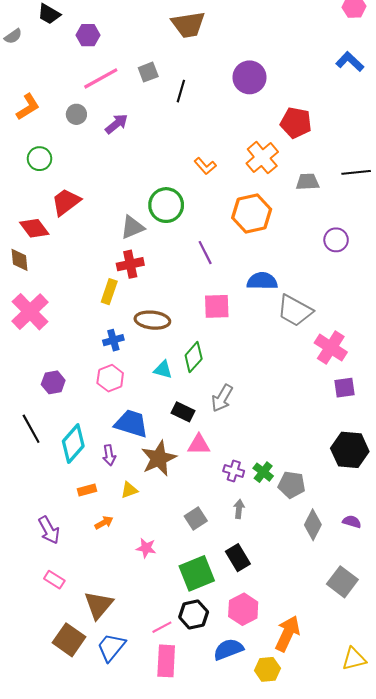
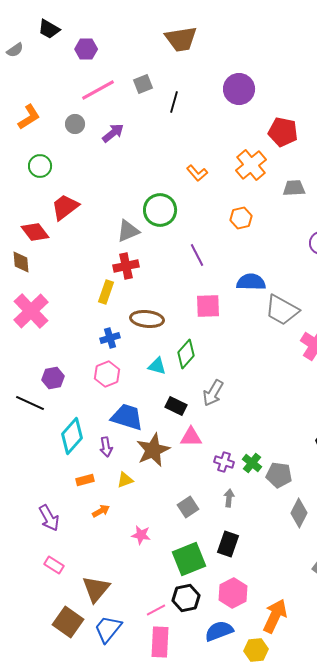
orange hexagon: (252, 214) -> (241, 218), size x0.6
black line: (31, 429) -> (30, 403), moved, turned -36
black rectangle: (238, 558) -> (228, 544), turned 50

